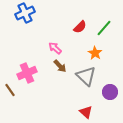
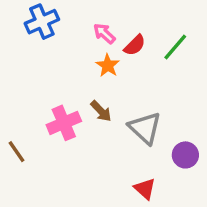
pink arrow: (55, 48) -> (104, 33), moved
orange star: (95, 53) -> (108, 66), moved
pink cross: (27, 73) -> (64, 123), moved

